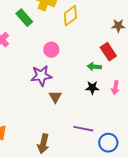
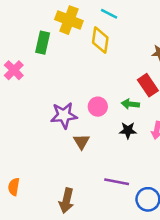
yellow diamond: (70, 16) -> (100, 40), turned -45
green rectangle: (24, 18) -> (43, 43), turned 54
pink circle: (51, 50) -> (98, 107), moved

